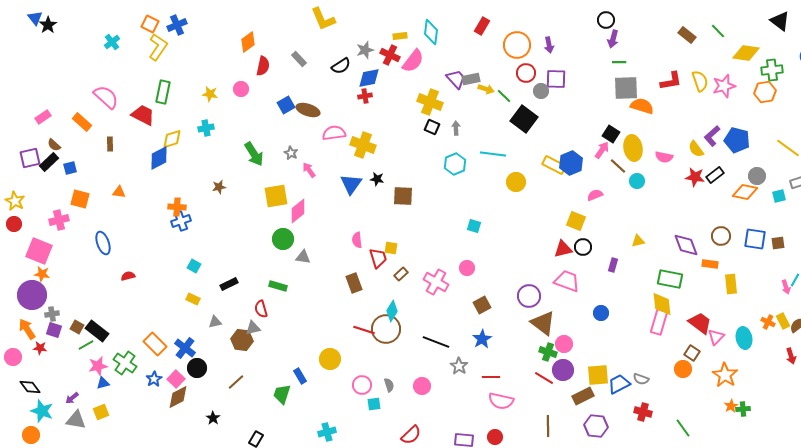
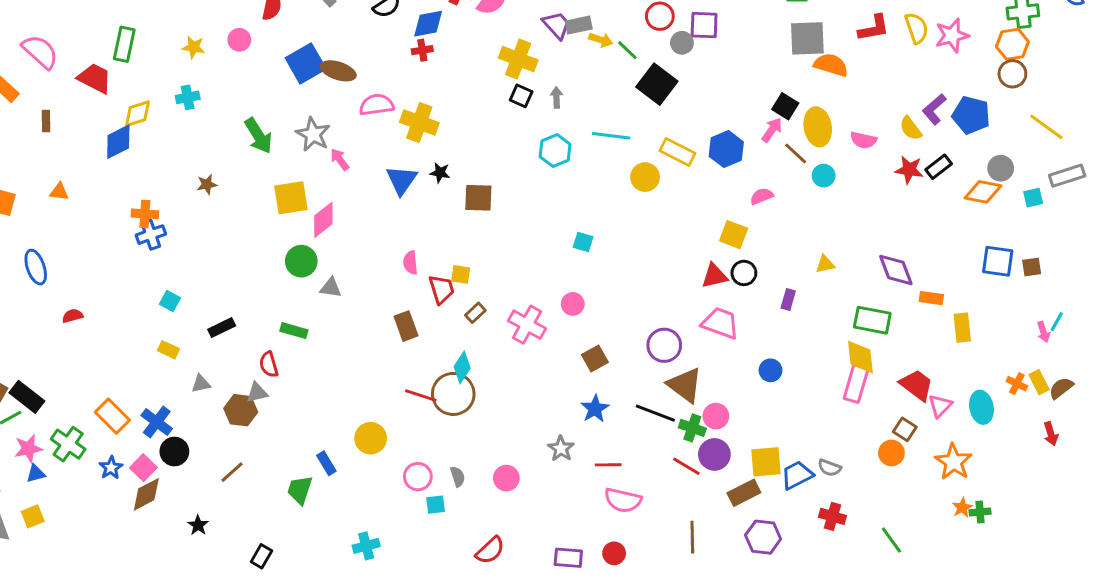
blue square: (286, 105) -> (306, 63), size x1.5
gray star: (291, 153) -> (313, 134), size x1.6
yellow rectangle: (554, 165) -> (678, 152), moved
brown circle: (721, 236) -> (1012, 74), moved
black line: (436, 342) -> (655, 413), moved

